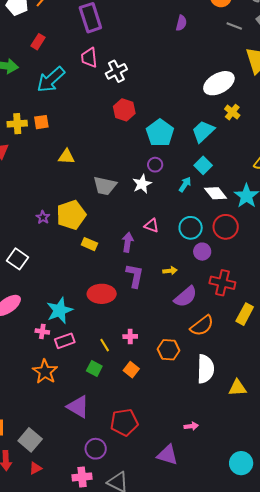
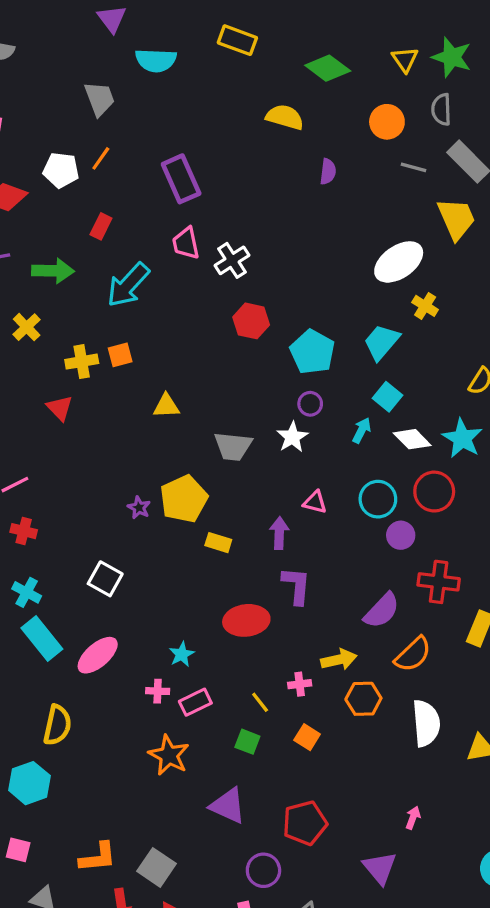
yellow arrow: (170, 271) -> (339, 660), moved, size x1.5
cyan star: (60, 310) -> (182, 654), size x0.6
pink arrow: (191, 426) -> (413, 818), turned -56
purple triangle: (167, 455) -> (380, 868), turned 40

